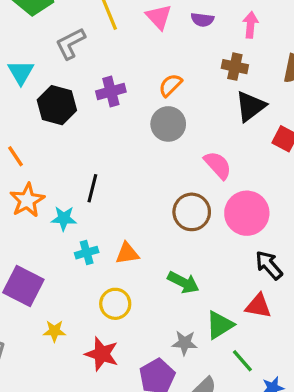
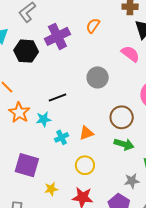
purple cross: (111, 92) -> (57, 36), size x1.4
gray circle: (168, 124) -> (98, 77), moved
pink semicircle: (218, 165) -> (130, 54), moved
black line: (92, 188) -> (58, 98), turned 66
brown circle: (192, 212) -> (122, 117), moved

